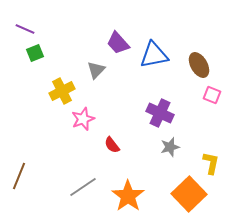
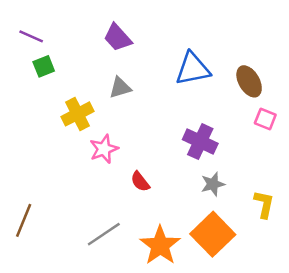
purple trapezoid: (118, 43) -> (118, 38), moved
gray triangle: (96, 70) -> (120, 88), turned 30
orange square: (189, 194) -> (213, 234), moved

